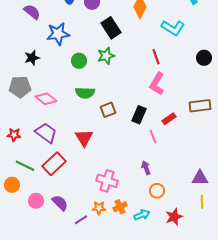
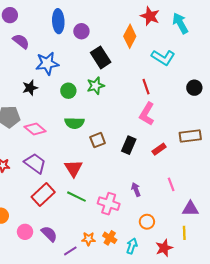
black star: (32, 58) -> (30, 88), moved
pink line: (153, 137) -> (171, 184), moved
green line: (25, 166) -> (76, 197), moved
purple arrow: (146, 168) -> (136, 189), moved
pink cross: (107, 181) -> (109, 204), moved
yellow line: (202, 202) -> (184, 233), moved
orange cross: (120, 207) -> (110, 238), turned -32
cyan arrow: (142, 215) -> (132, 246), turned -49

